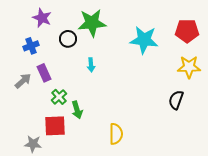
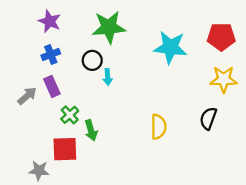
black circle: (68, 39) -> (92, 60), moved
blue cross: (31, 46) -> (51, 54), moved
yellow semicircle: (116, 134) -> (159, 127), moved

